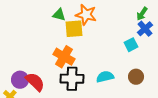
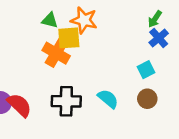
cyan square: (131, 45) -> (146, 70), moved
orange cross: (64, 57) -> (56, 53), moved
cyan semicircle: (105, 77) -> (108, 99), turned 54

